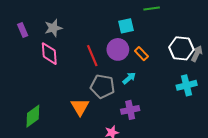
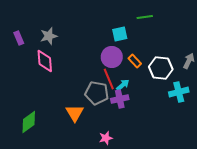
white hexagon: (181, 48) -> (161, 68), moved
red line: (92, 56) -> (109, 79), moved
purple cross: (130, 110) -> (120, 99), moved

